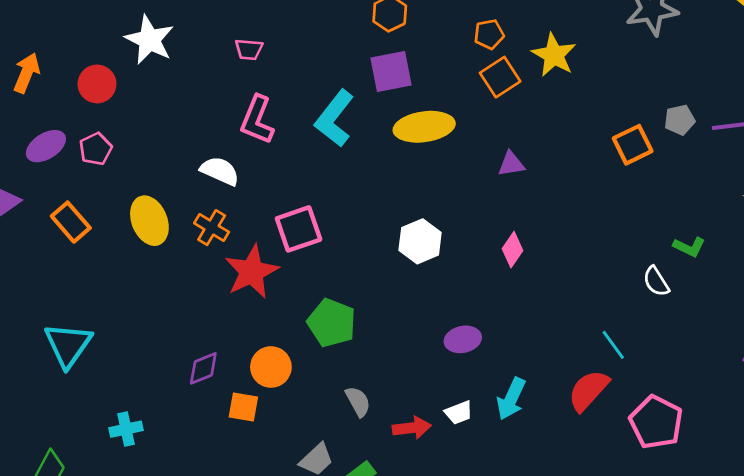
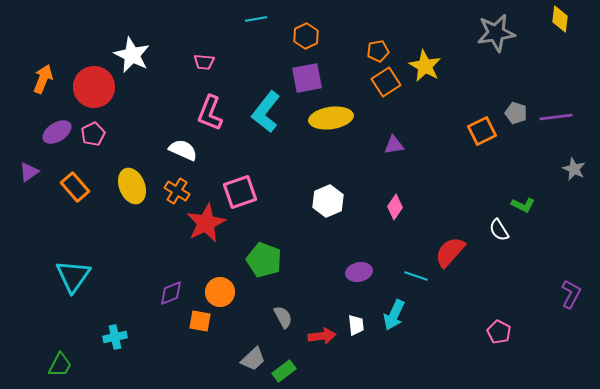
red circle: (97, 84) -> (94, 87), size x1.5
gray pentagon: (680, 120) -> (516, 113), turned 30
cyan line: (613, 345) -> (416, 276), moved, turned -35
red semicircle: (588, 390) -> (450, 252), moved
white trapezoid: (459, 413) -> (356, 325), turned -75
pink pentagon: (656, 422) -> (499, 332), size x0.6

